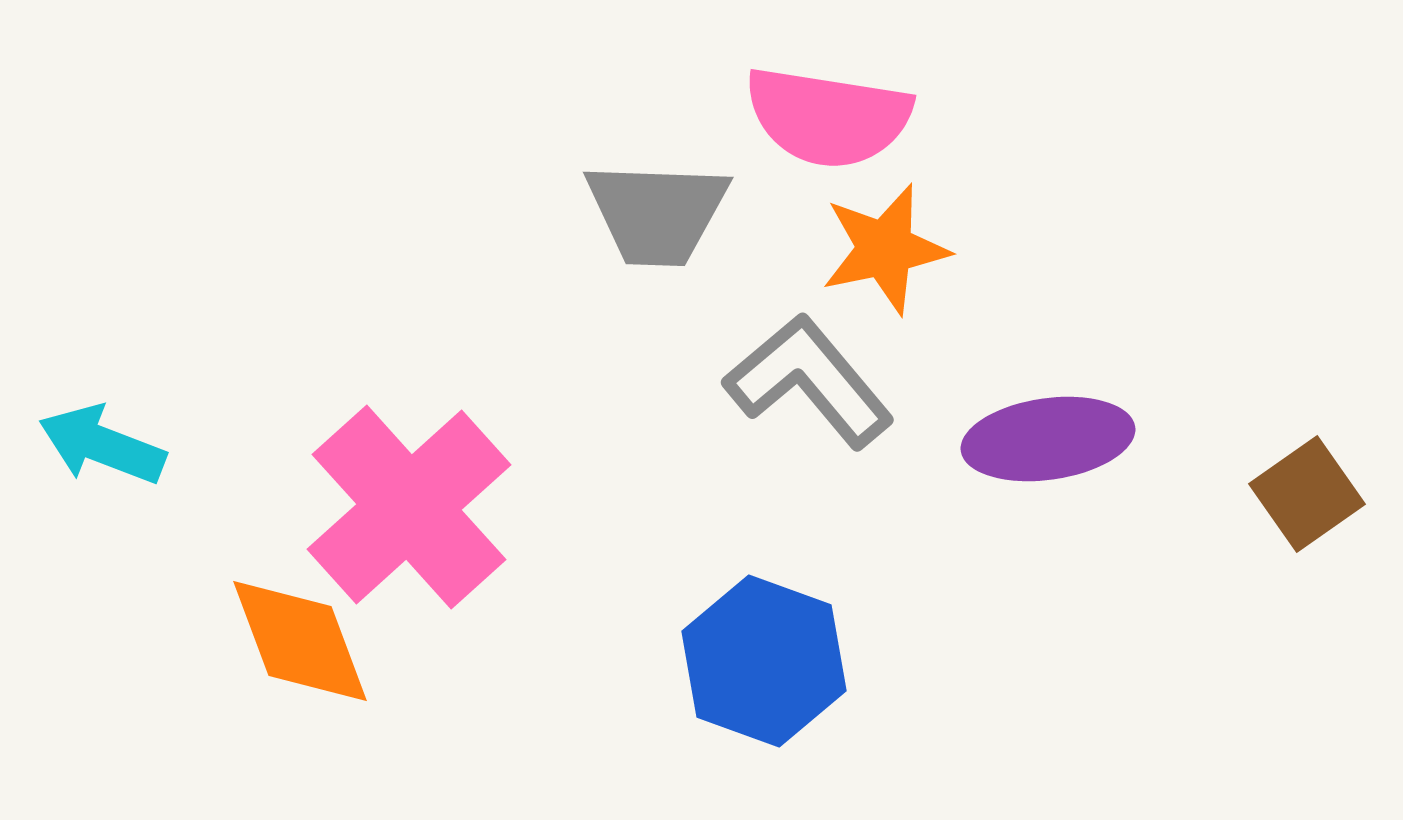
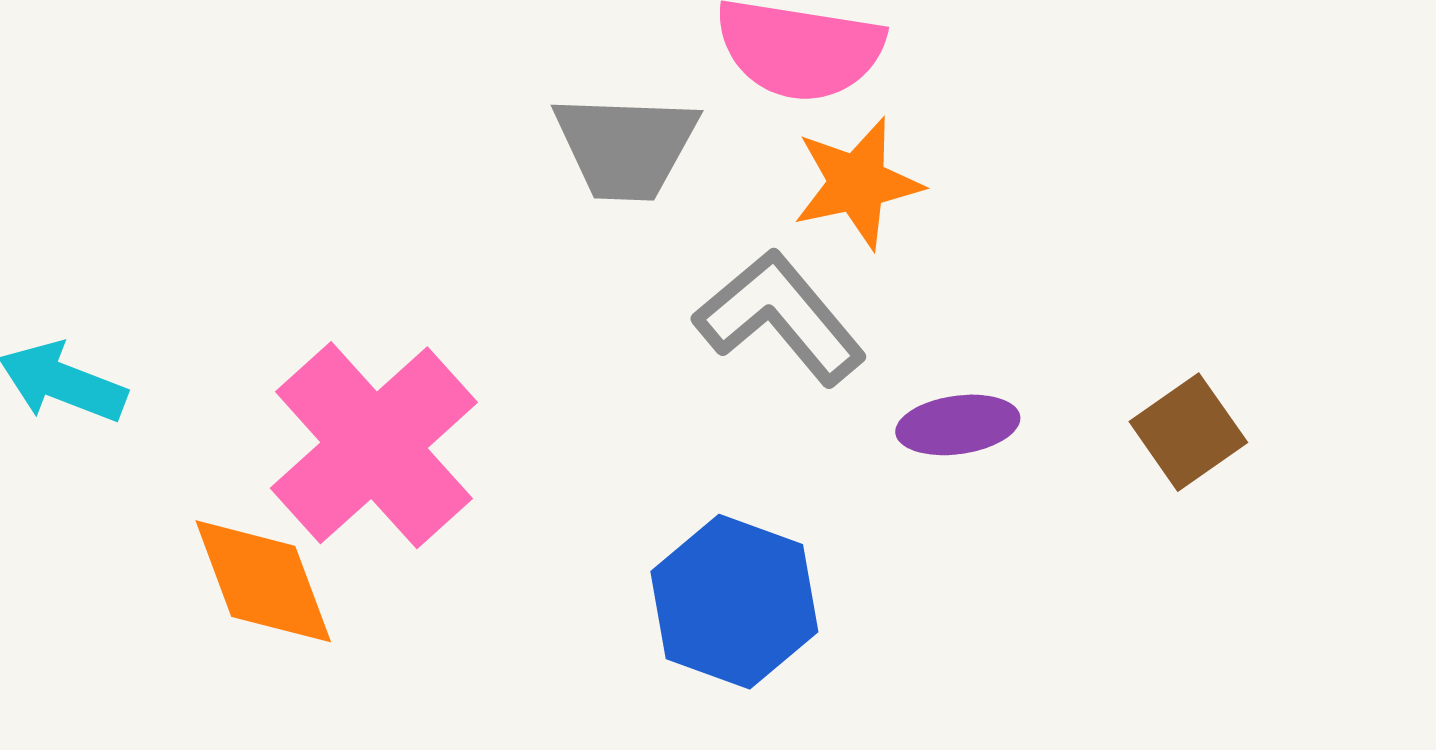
purple ellipse: (1048, 439) -> (958, 425), moved, size x0.7
brown square: (1307, 494) -> (1188, 432), moved

